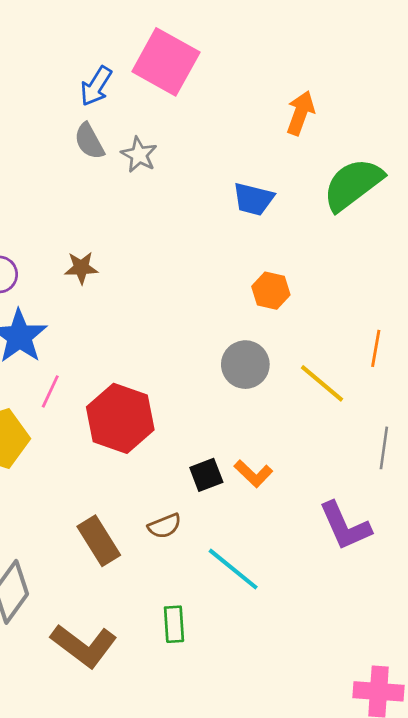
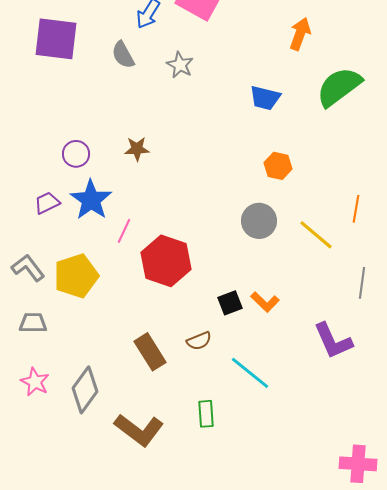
gray semicircle: (89, 141) -> (123, 55), moved
pink line: (50, 391) -> (124, 231), moved

